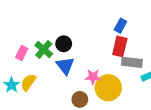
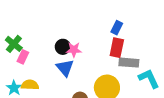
green cross: (44, 49) -> (14, 44), moved
pink star: (93, 77) -> (74, 50), moved
yellow semicircle: (28, 82) -> (30, 85), turned 60

